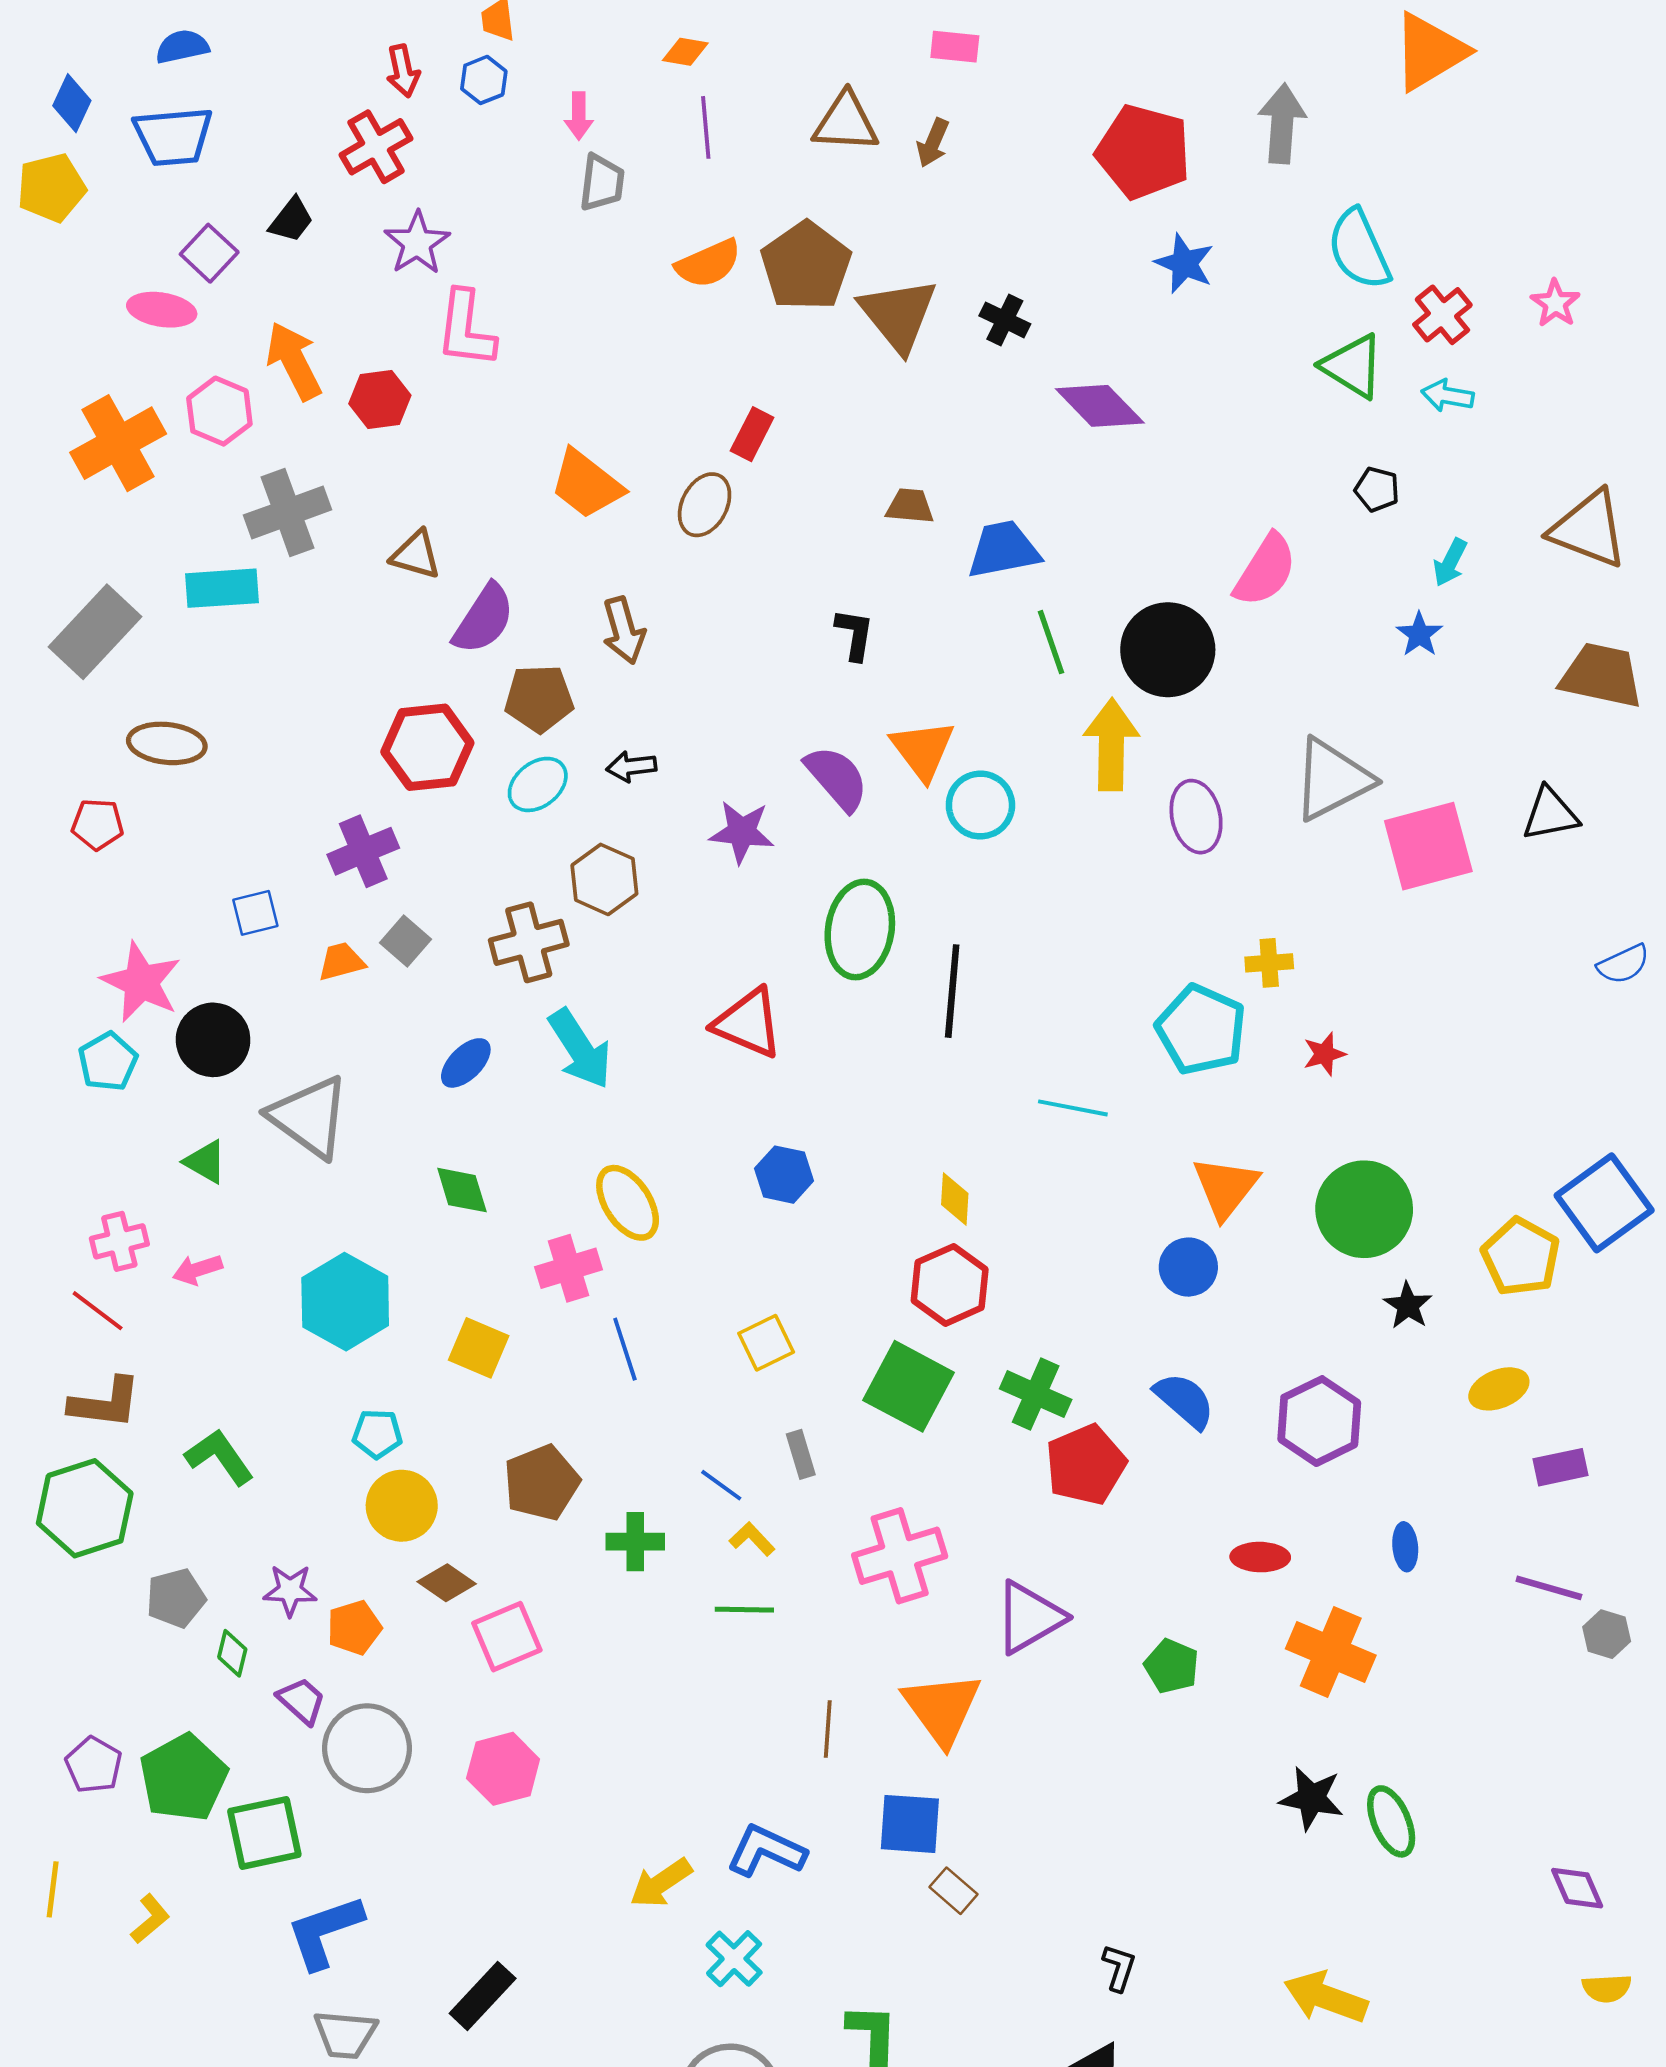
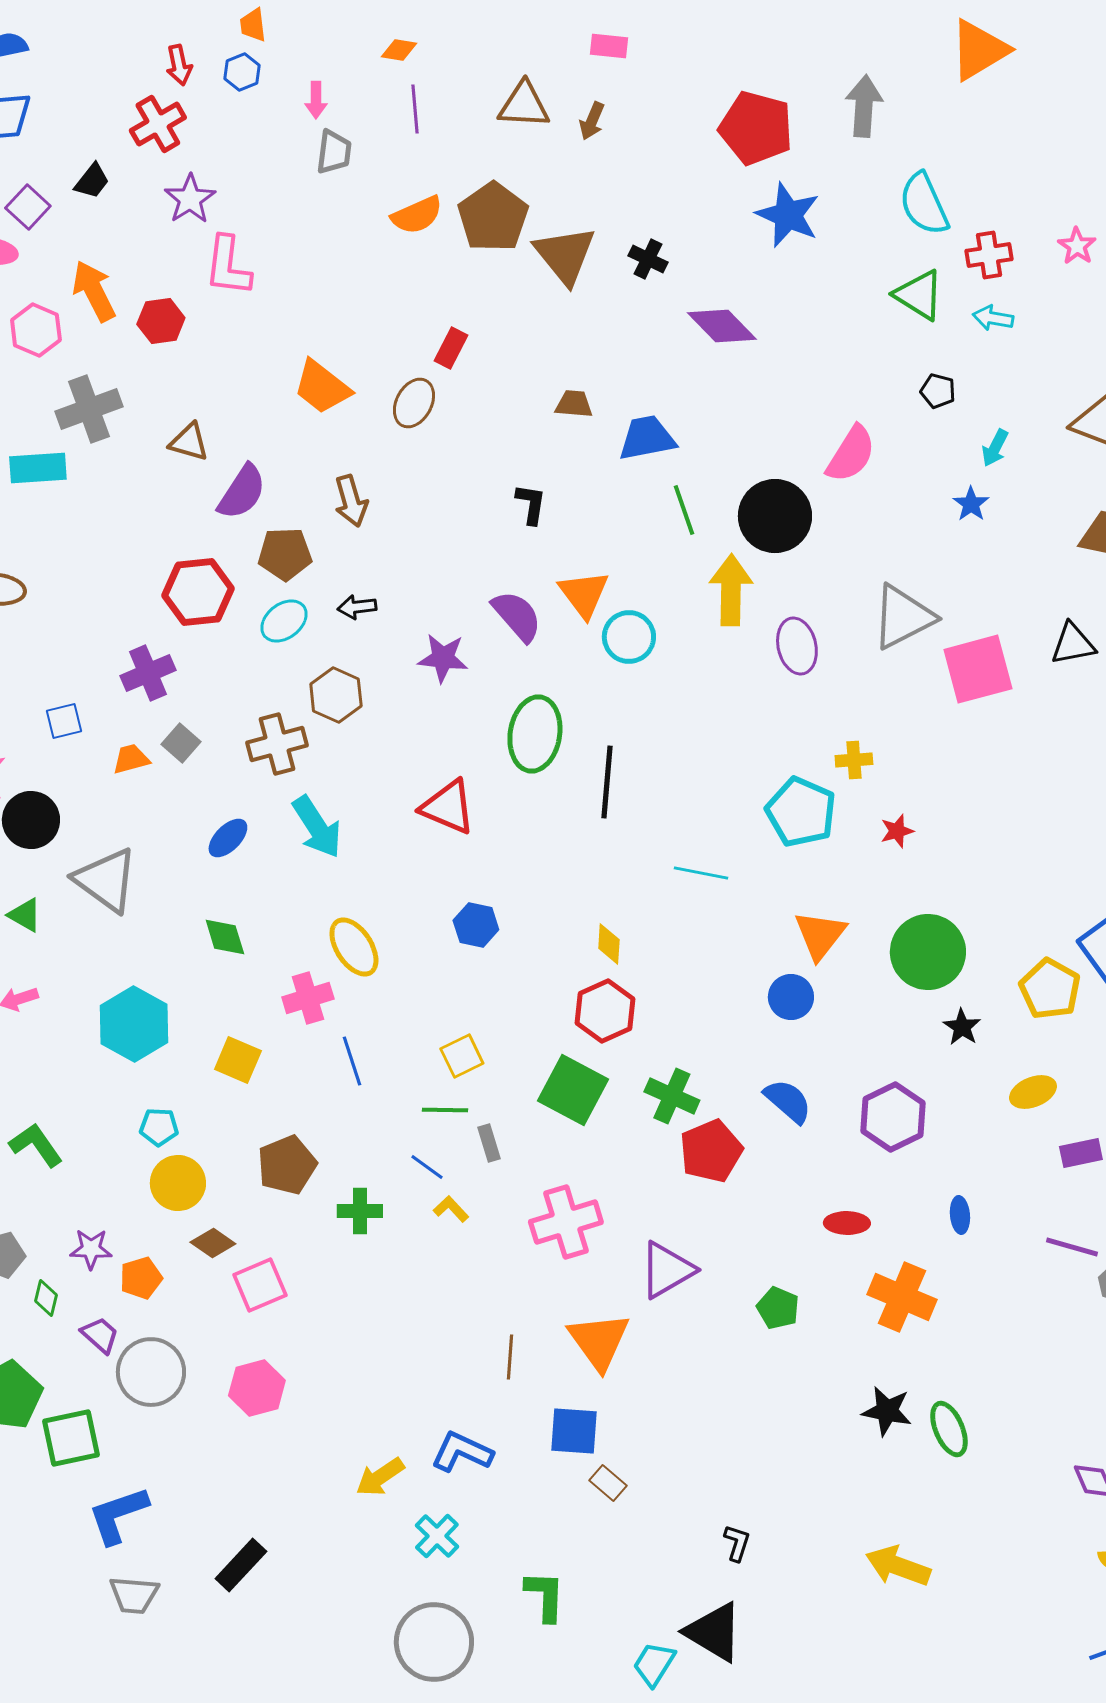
blue star: (1184, 263) -> (788, 215), size x1.4
red cross: (1442, 315) -> (989, 255), turned 30
green line: (744, 1610) -> (445, 1110), moved

